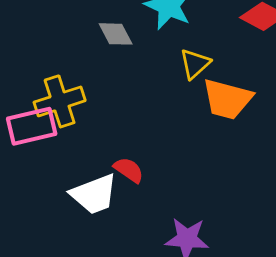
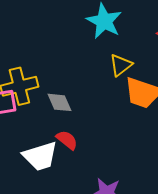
gray diamond: (116, 34) -> (59, 102), moved

